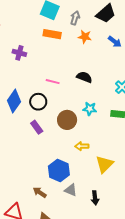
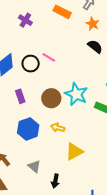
black semicircle: (84, 77) -> (95, 46), moved
black circle: (38, 102) -> (31, 64), moved
cyan star: (90, 109) -> (76, 94), size x1.6
blue hexagon: (59, 171) -> (28, 129), moved

